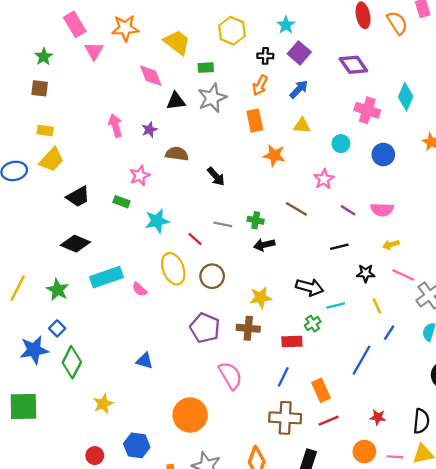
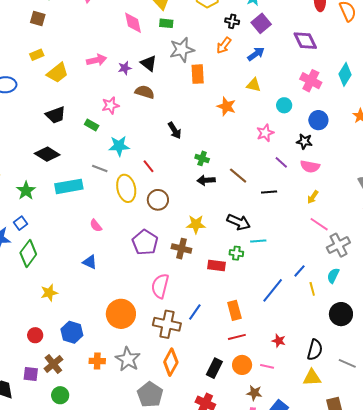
green rectangle: (206, 68) -> (166, 23), moved
black triangle: (176, 101) -> (149, 63), moved, turned 36
orange rectangle: (255, 121) -> (198, 74), moved
pink arrow: (115, 126) -> (97, 60), turned 84
yellow rectangle: (45, 130) -> (37, 55), turned -40
yellow trapezoid: (52, 160) -> (57, 73), moved
black arrow: (216, 176) -> (175, 130), moved
brown line: (296, 209) -> (238, 176), moved
gray line: (223, 224) -> (100, 169), moved
yellow arrow: (391, 245) -> (313, 197), turned -48
black star: (366, 273) -> (304, 141), moved
pink semicircle: (140, 289) -> (96, 226), moved
yellow line: (377, 306) -> (312, 289), moved
green cross: (313, 324) -> (236, 253), turned 32
pink semicircle: (230, 376) -> (160, 286), turned -145
blue line: (283, 377) -> (195, 312), moved
brown cross: (285, 418) -> (167, 324), moved
orange circle: (364, 452) -> (242, 365), moved
pink line: (395, 457) -> (267, 366), moved

